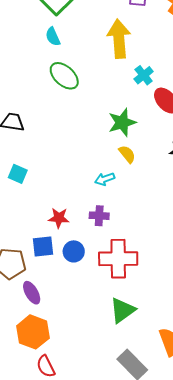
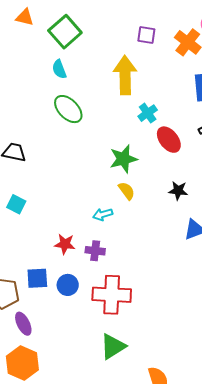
red star: (59, 218) -> (65, 244), moved

